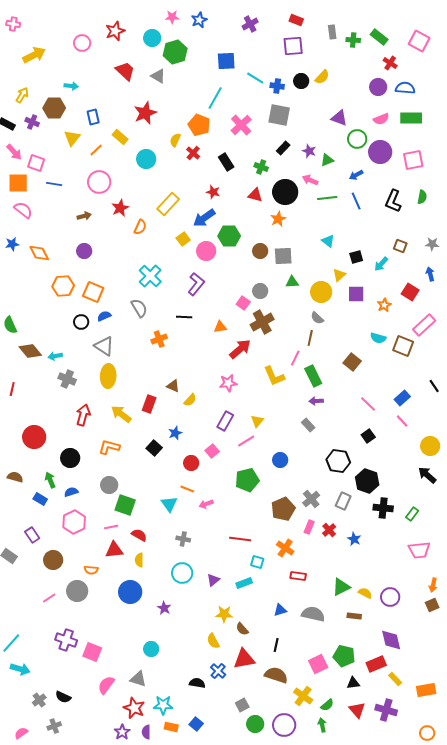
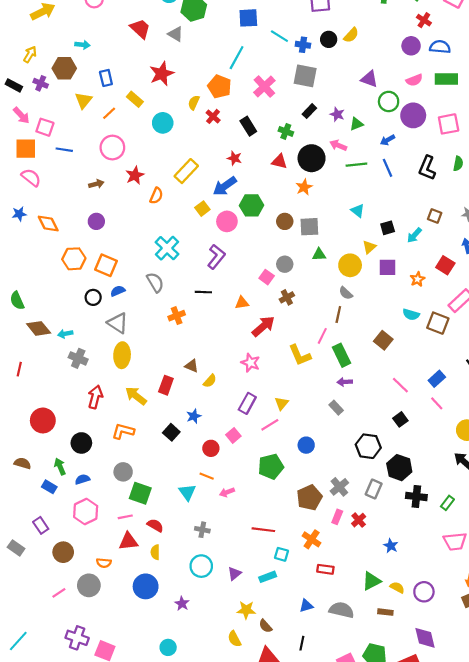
brown cross: (262, 322) -> (287, 297), size x0.6
pink star: (228, 383) -> (250, 363), turned 30
blue star: (354, 539) -> (391, 546), moved

